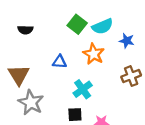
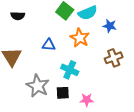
cyan cross: (83, 89) -> (70, 70), turned -30
gray star: (31, 102) -> (38, 86), moved

